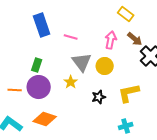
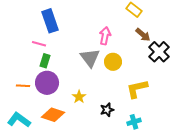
pink line: (71, 37) -> (39, 44), moved
pink arrow: (111, 40) -> (105, 36), moved
yellow star: (71, 82) -> (79, 97), moved
black star: (99, 97) -> (107, 110), moved

